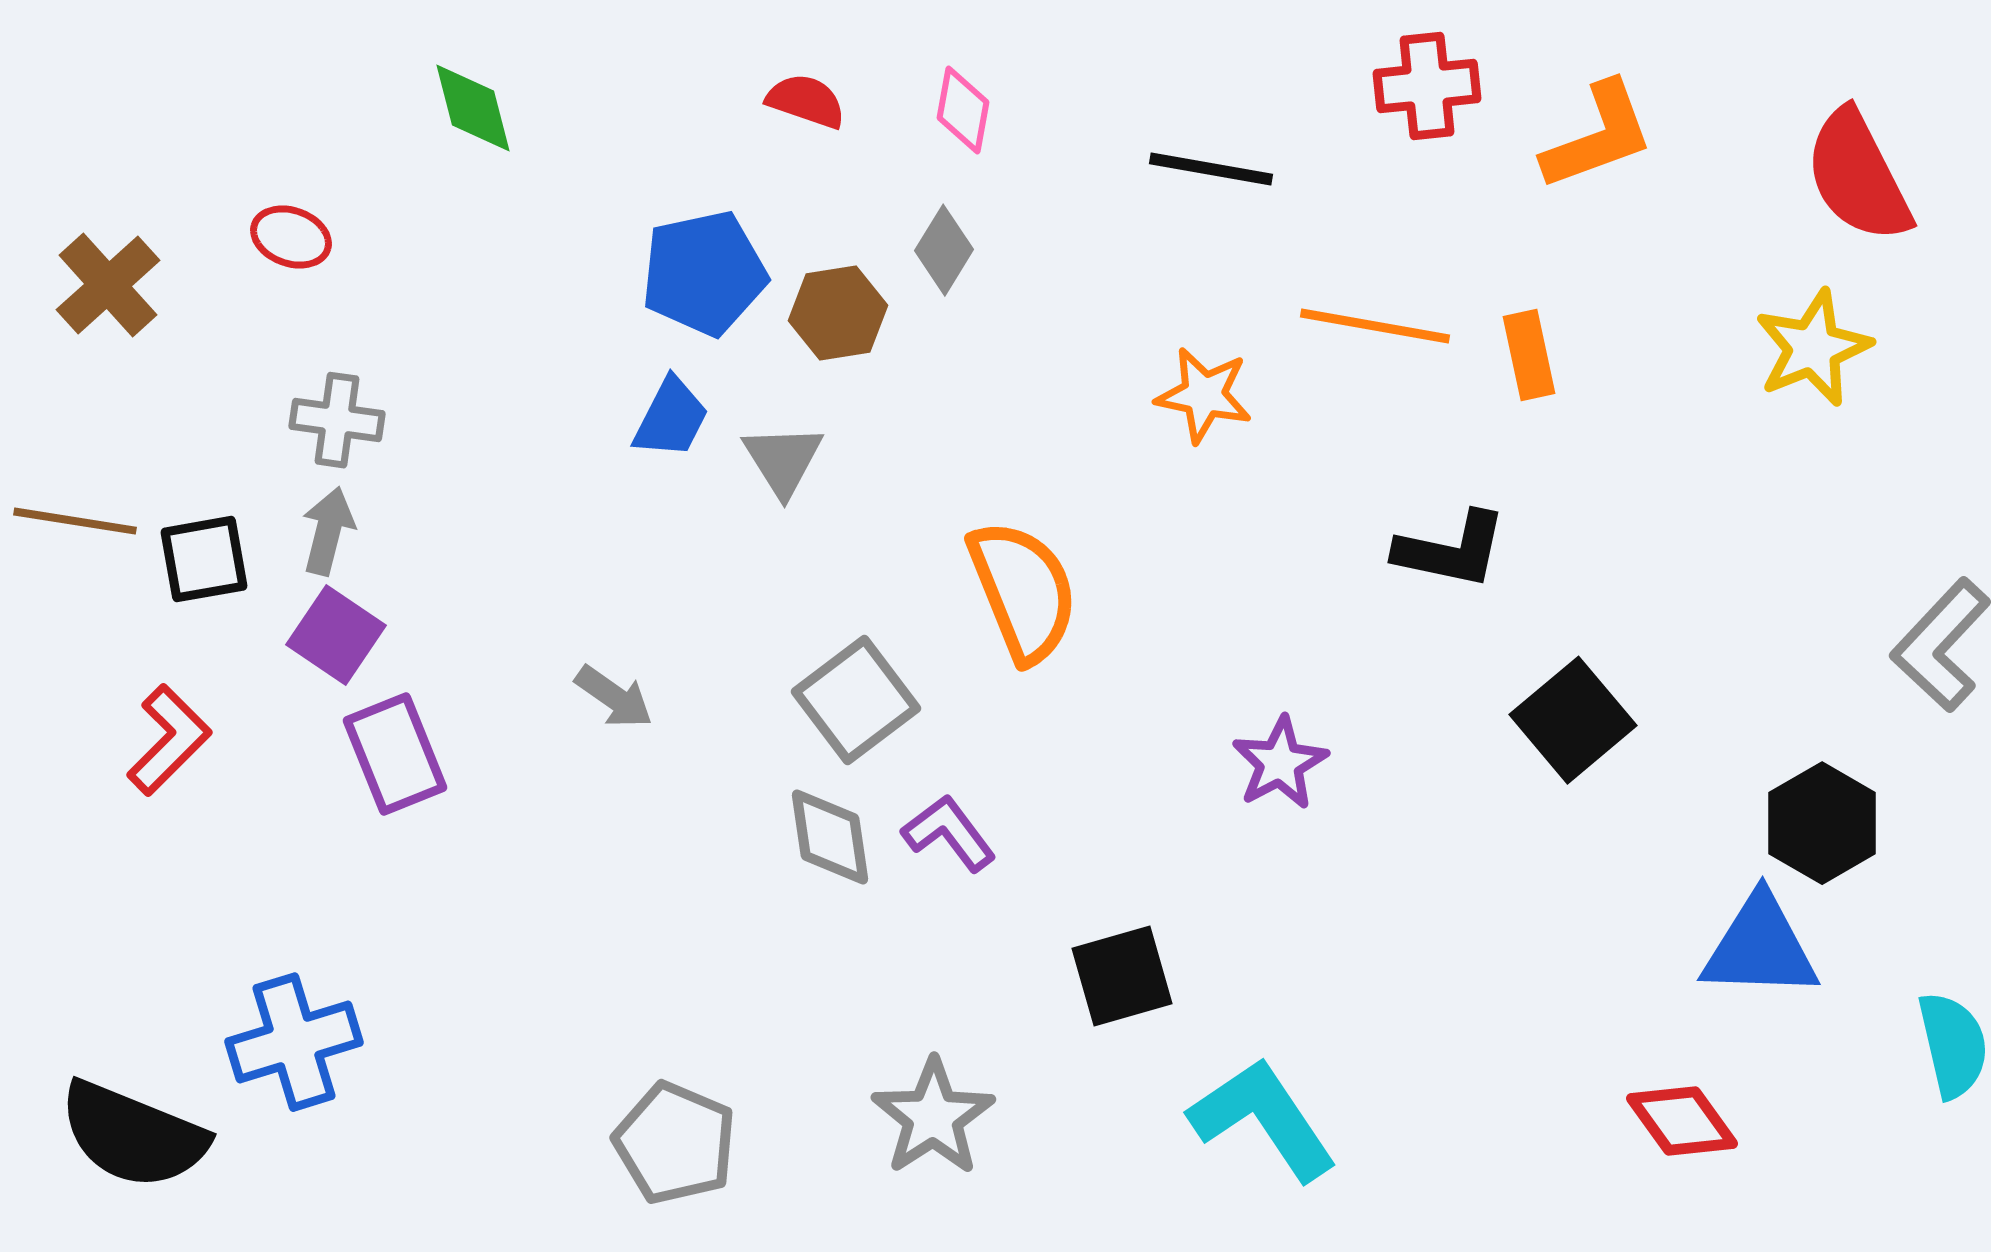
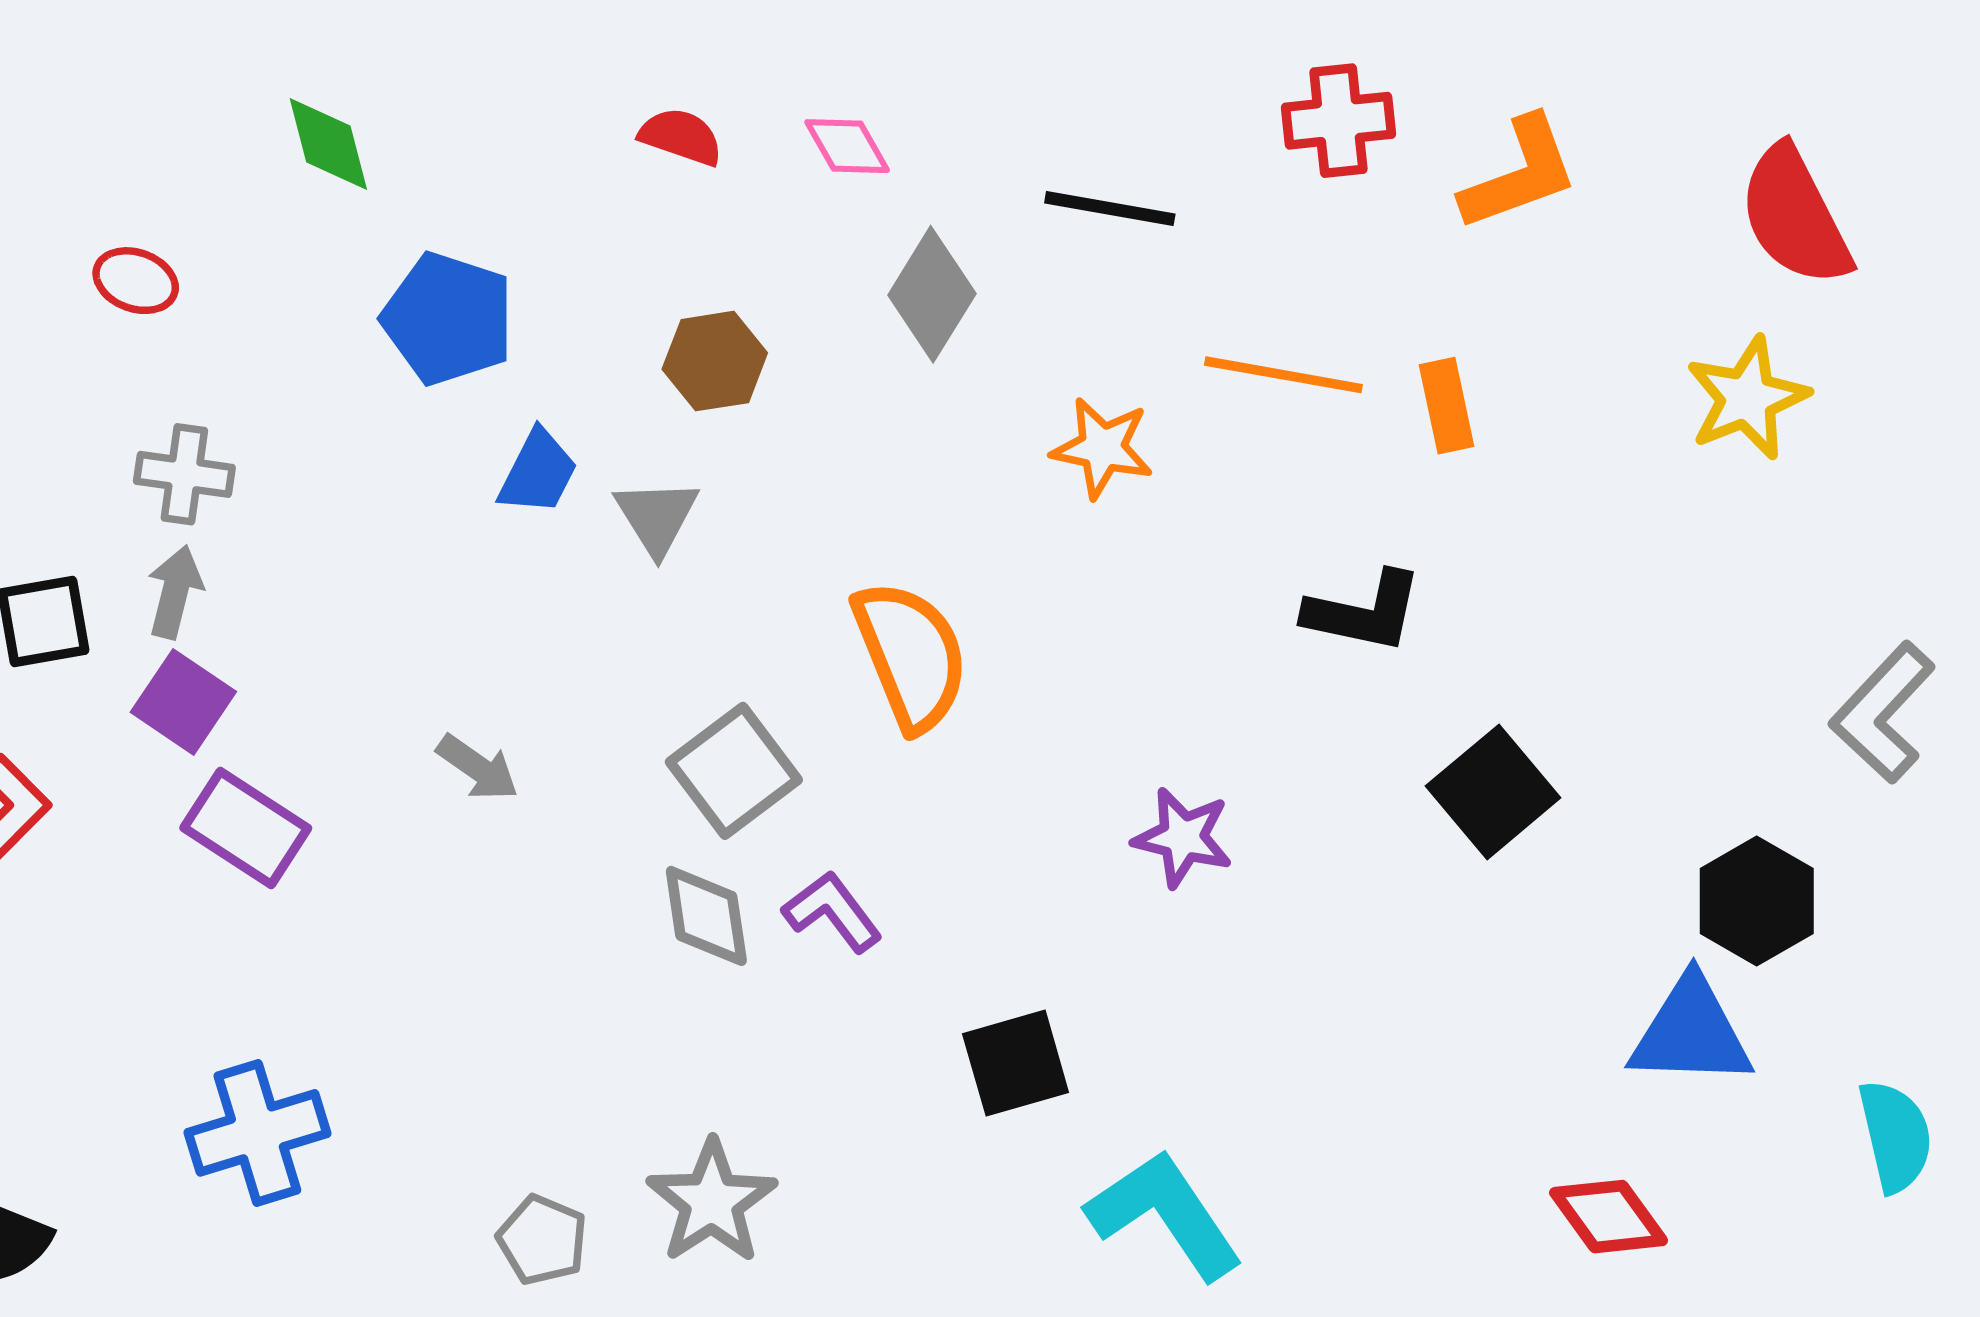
pink diamond: (963, 110) -> (847, 146), turned -40
gray diamond: (944, 250) -> (932, 294), moved, size x1.4
blue pentagon: (704, 273) -> (448, 319), moved, turned 30
purple rectangle: (395, 754) -> (246, 828), turned -35
purple star: (1280, 763) -> (1183, 838), turned -30
blue cross: (294, 1042) -> (257, 1133), moved
gray star: (933, 1117) -> (712, 1202), moved
gray pentagon: (675, 1143) -> (542, 1240), size x0.7

